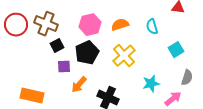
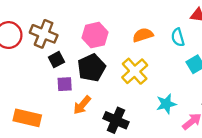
orange semicircle: (120, 25) -> (143, 35), moved
cyan semicircle: (152, 27) -> (178, 37), moved

